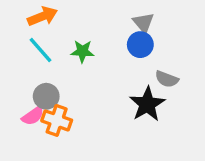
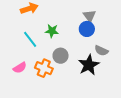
cyan line: (40, 50) -> (30, 39), moved
gray circle: (46, 96) -> (61, 56), moved
orange cross: (57, 120) -> (44, 68), moved

